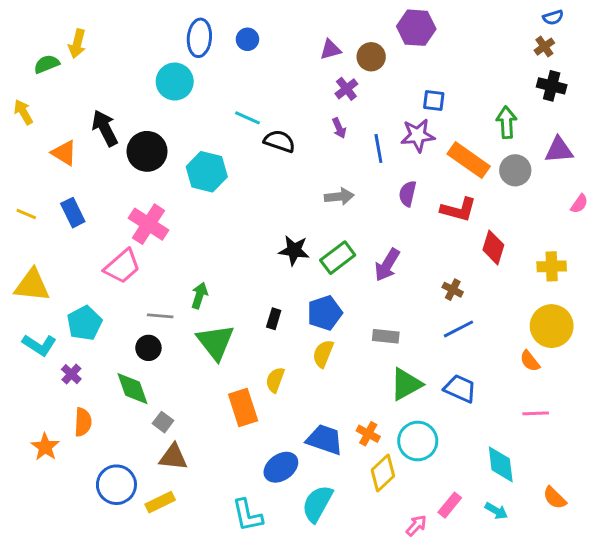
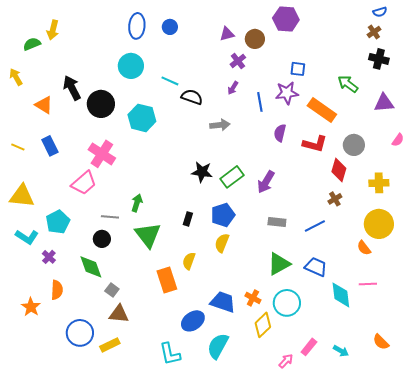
cyan circle: (175, 82) -> (131, 66), moved
green arrow: (507, 122) -> (348, 84), turned -50
purple arrow: (339, 128) -> (233, 88), turned 56
gray circle: (515, 170) -> (354, 145), moved
gray arrow: (339, 196) -> (220, 125), moved
brown cross: (453, 290) -> (335, 199), moved, turned 32
gray rectangle: (386, 336) -> (277, 222), moved
cyan diamond: (501, 464) -> (341, 295), moved

